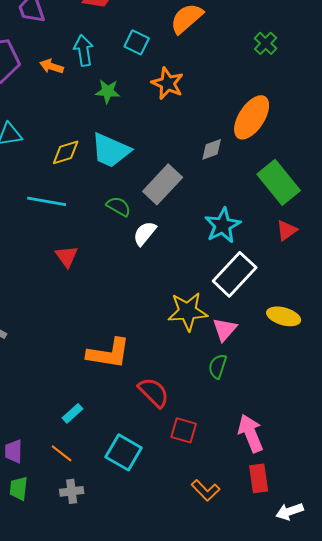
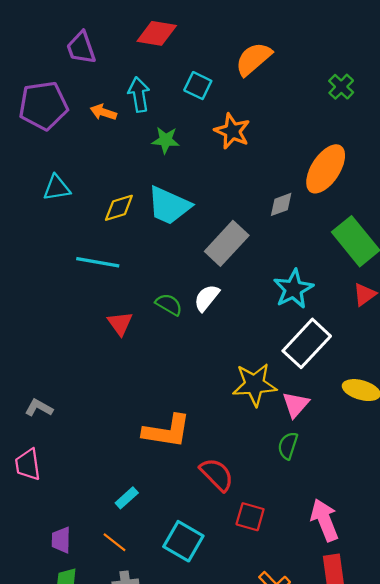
green semicircle: (119, 206) -> (169, 304), moved

